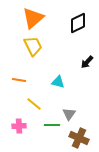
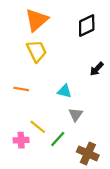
yellow line: (34, 104) -> (38, 127), moved
gray triangle: (69, 114) -> (76, 115), moved
green line: (52, 125) -> (58, 139), turned -49

